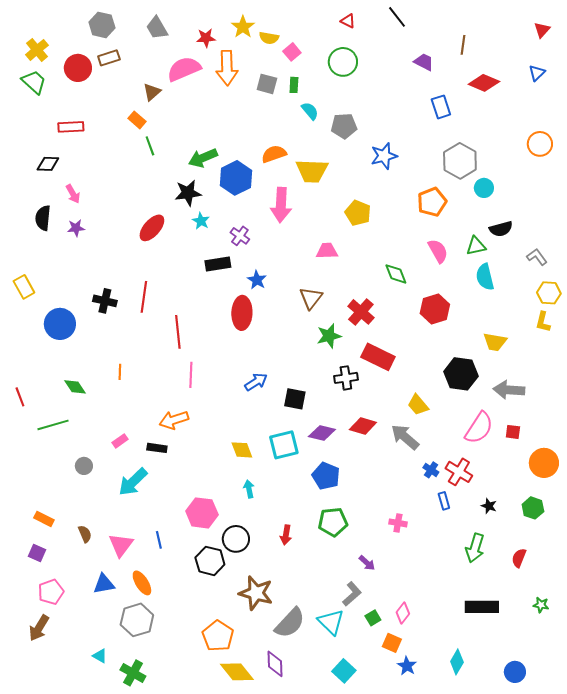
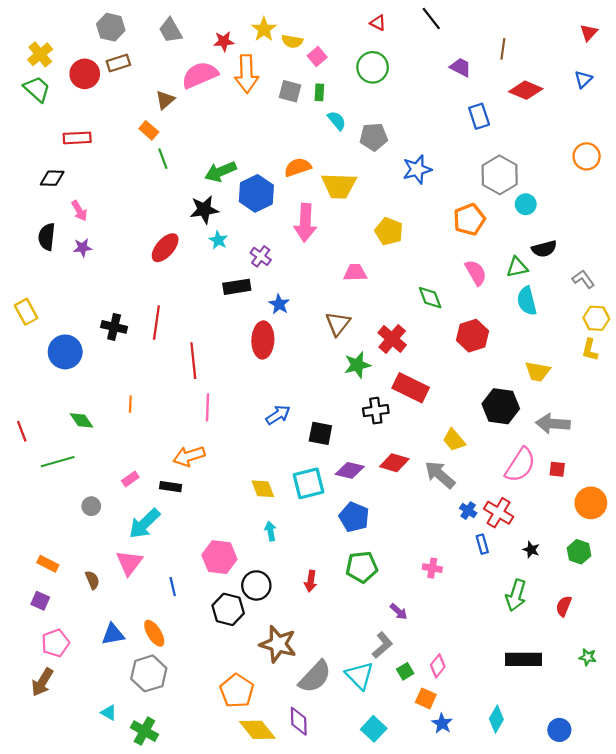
pink triangle: (121, 545) -> (129, 563), moved

